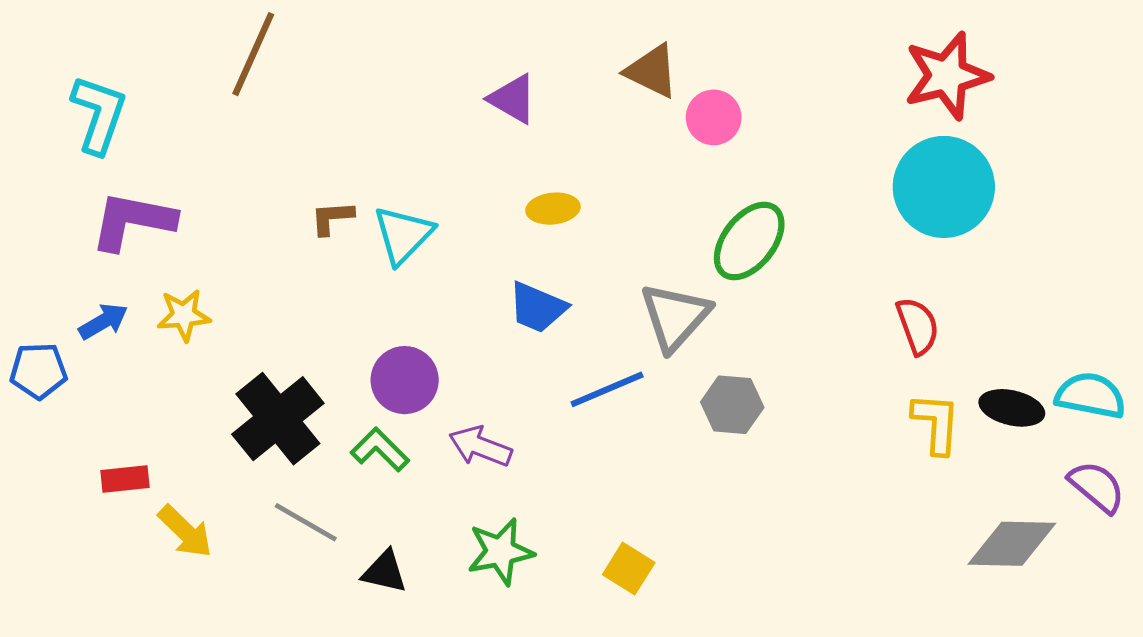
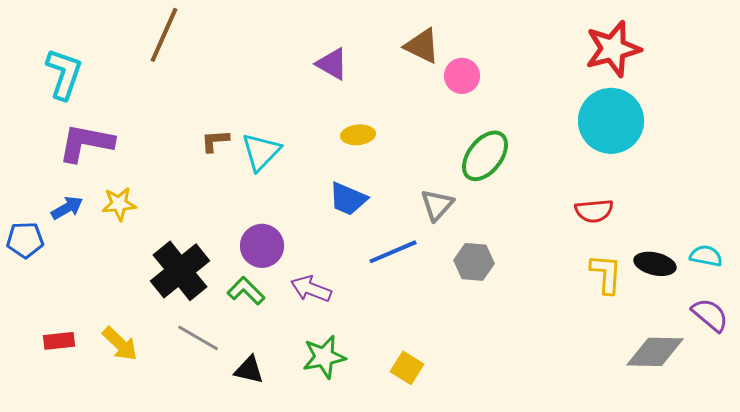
gray triangle: (675, 317) -> (437, 205), size x0.7
red semicircle: (918, 326) -> (594, 211), turned 105
cyan semicircle: (1091, 396) -> (706, 256), size x0.7
red rectangle: (125, 479) -> (59, 341), moved

